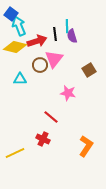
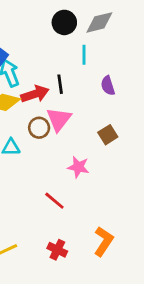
cyan line: (67, 26) -> (84, 55), moved
purple semicircle: (72, 36) -> (108, 86), moved
red cross: (43, 139) -> (57, 250), moved

